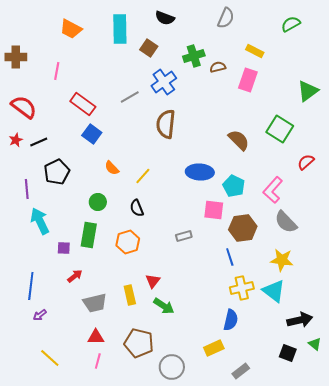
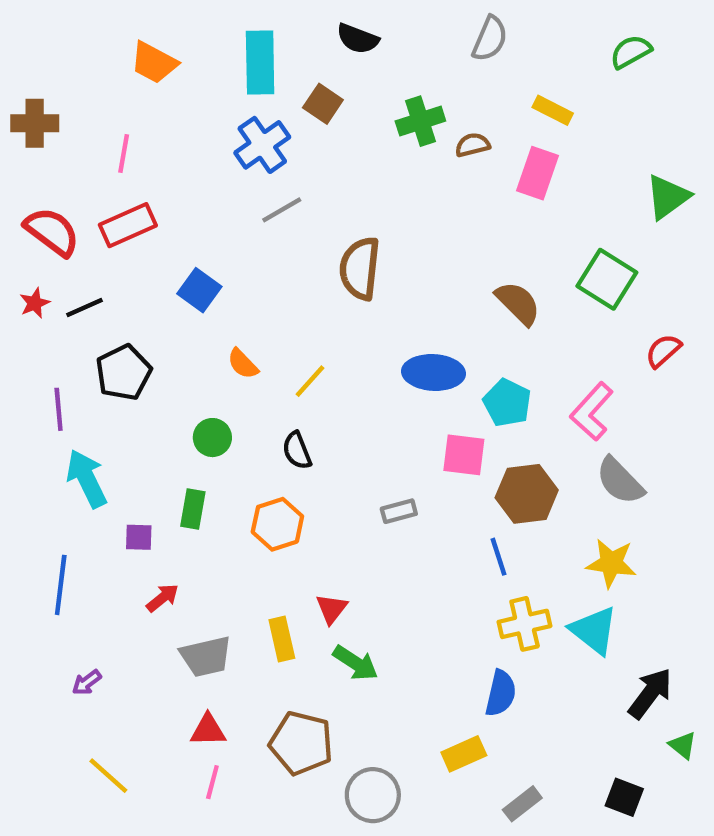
blue cross: (164, 82) -> (262, 145), moved
red rectangle: (83, 104) -> (128, 225), moved, turned -60
green rectangle: (89, 235) -> (193, 509), size x0.7
blue line: (31, 286) -> (61, 585), moved
black arrow: (300, 320) -> (650, 693), turned -40
black square: (288, 353) -> (624, 797), moved

